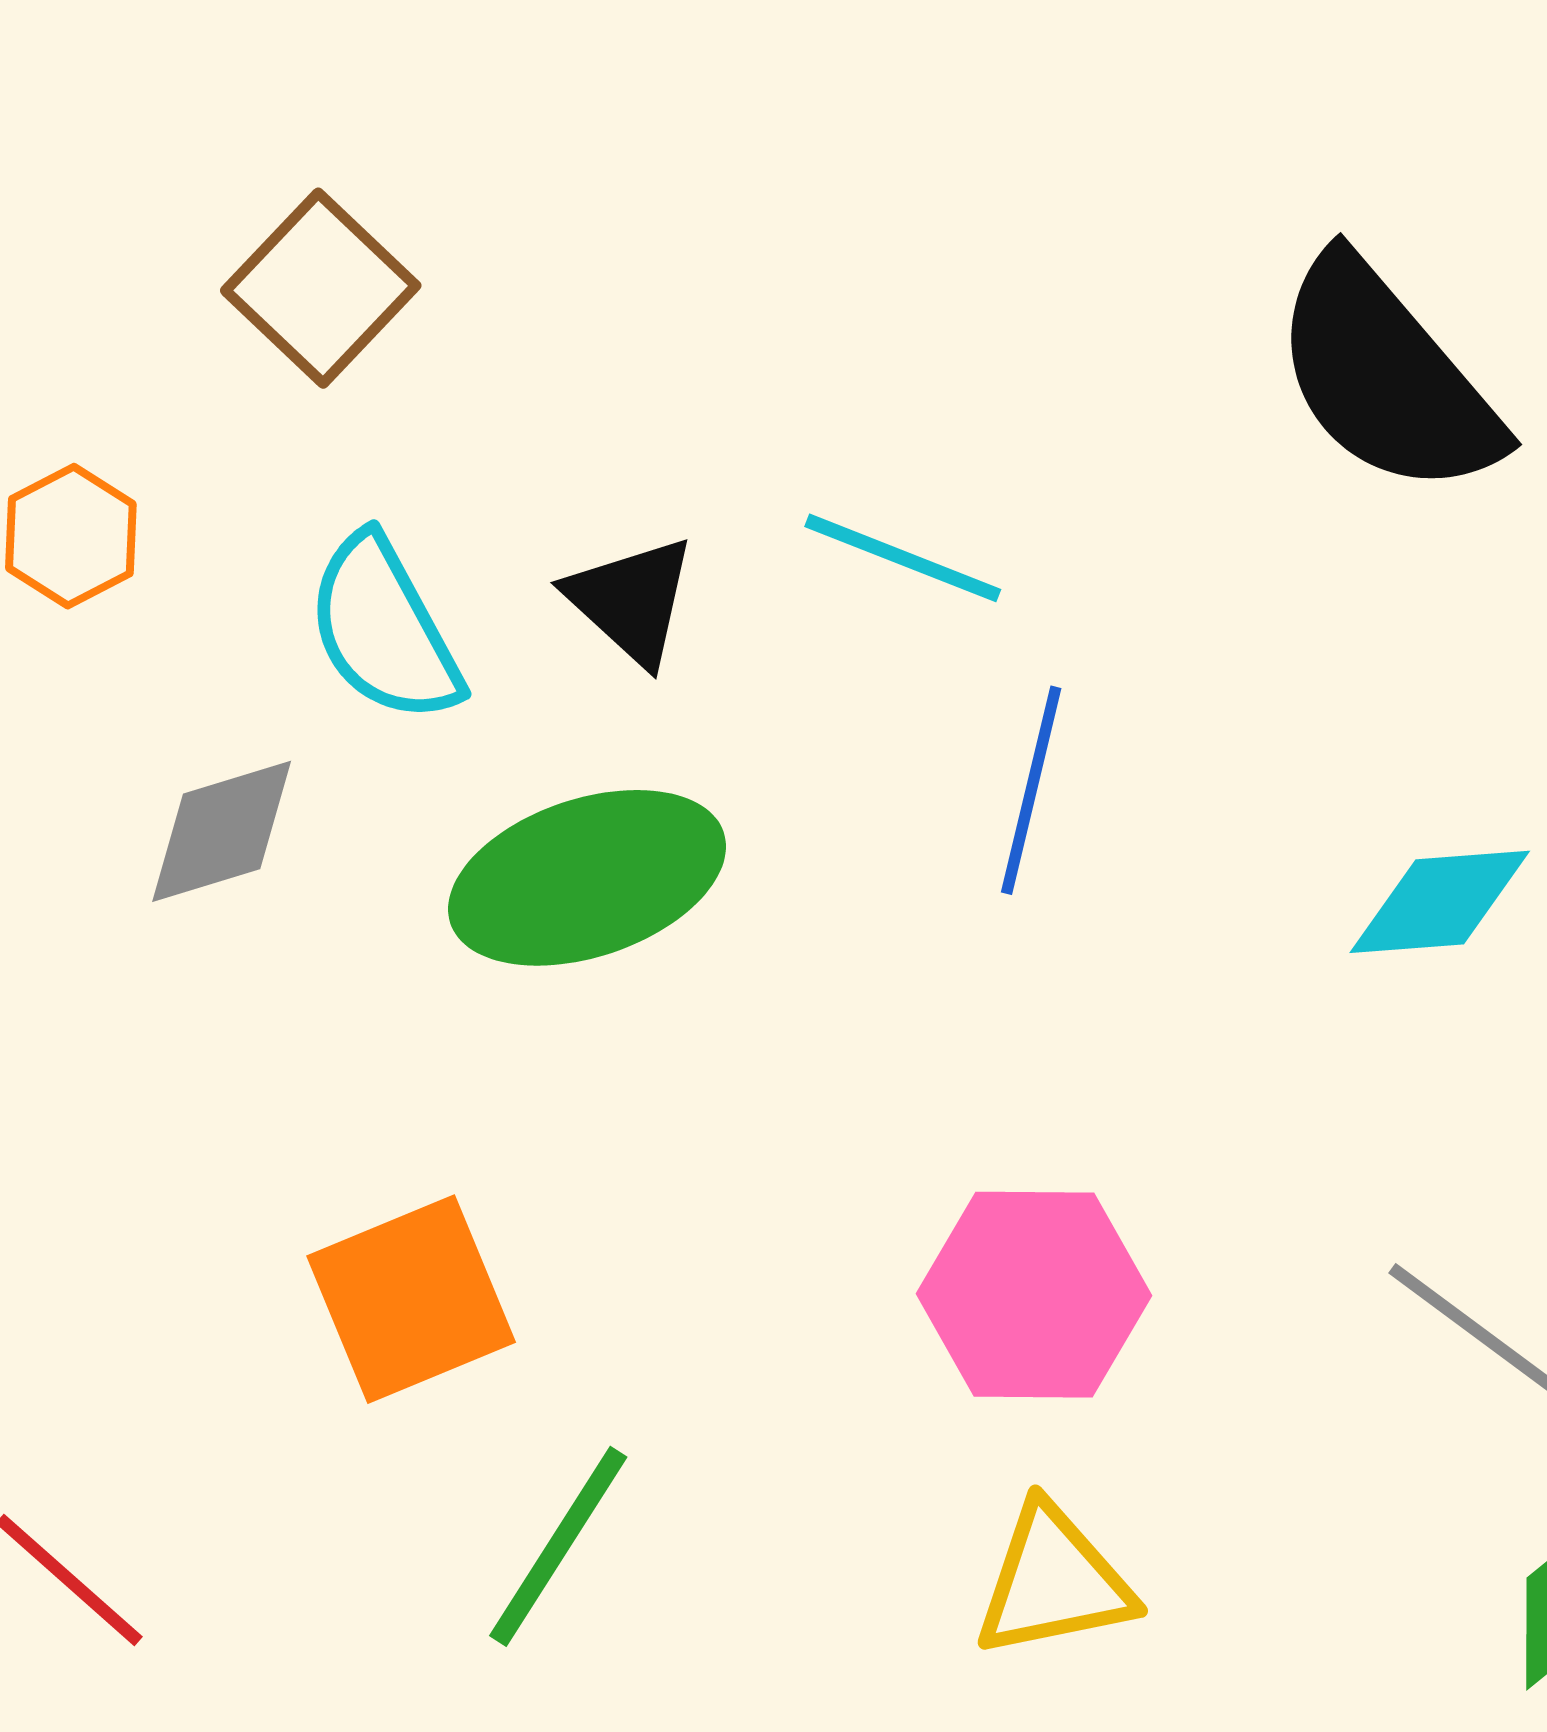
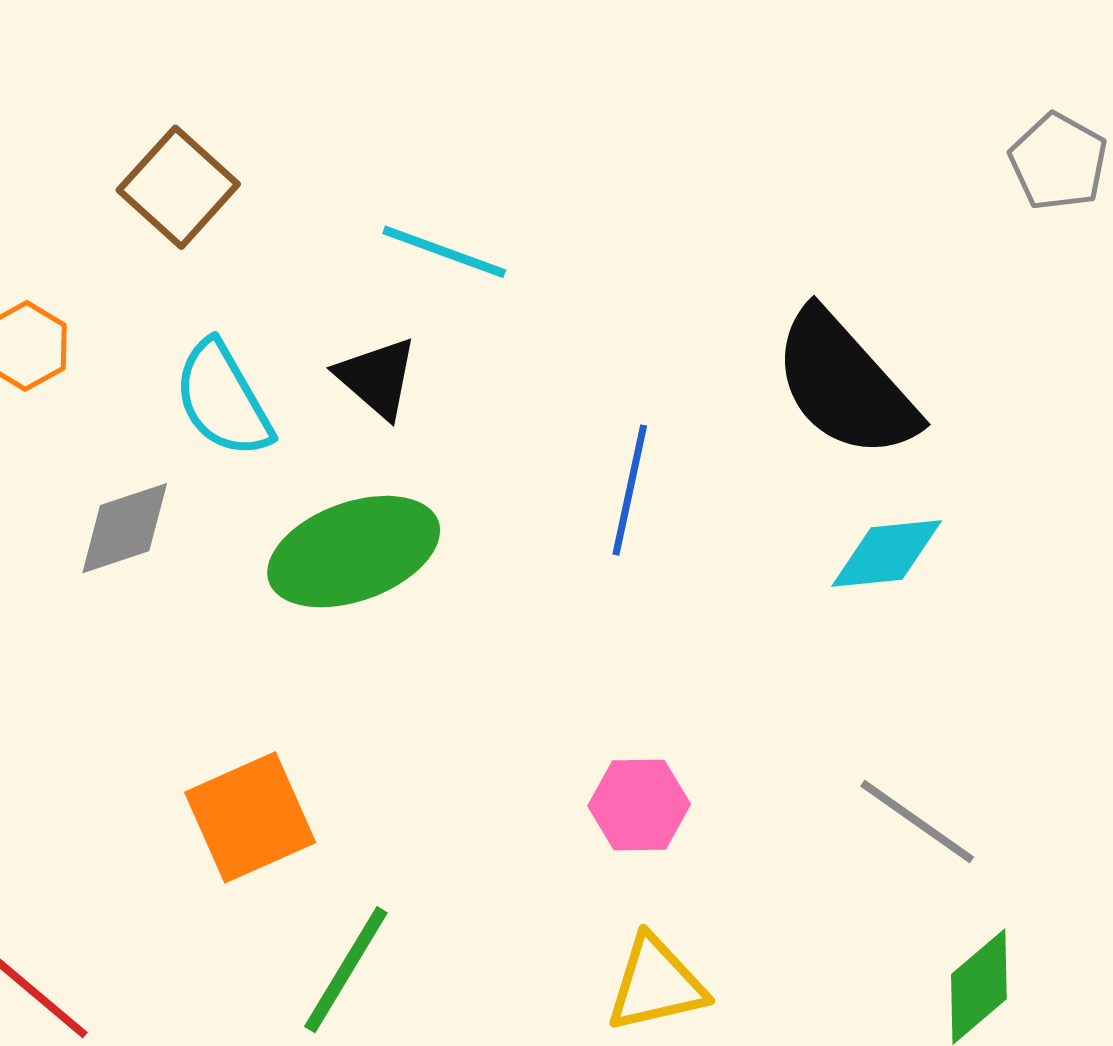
black semicircle: (1386, 377) -> (845, 384), moved
cyan line: (903, 558) -> (444, 252), moved
pink hexagon: (1034, 1295) -> (639, 805), size x0.7

